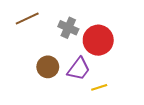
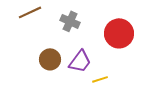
red circle: (98, 40) -> (119, 33), moved

